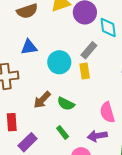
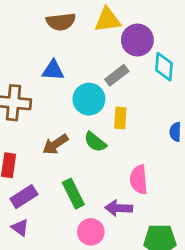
gray rectangle: (89, 50) -> (117, 75), moved
green semicircle: (66, 104) -> (95, 142), moved
green rectangle: (63, 132) -> (73, 194), size x1.5

